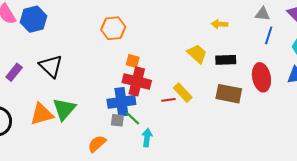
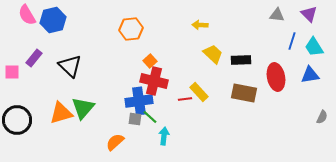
yellow arrow: (220, 24) -> (200, 25), moved
blue line: (269, 35) -> (292, 41), moved
orange square: (133, 61) -> (150, 61), turned 32
purple rectangle: (14, 72) -> (34, 58), moved

